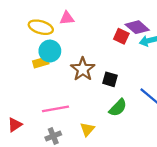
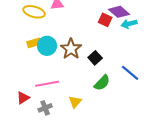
cyan circle: (50, 51) -> (47, 46), moved
black square: (110, 79) -> (95, 58), turned 32
red triangle: (15, 125) -> (23, 98), moved

